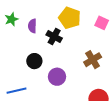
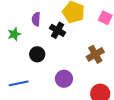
green star: (11, 19) -> (14, 34), moved
purple circle: (57, 77) -> (64, 79), moved

